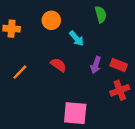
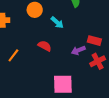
purple arrow: (96, 65) -> (78, 50), moved, turned 56

